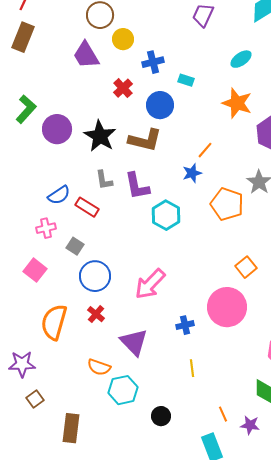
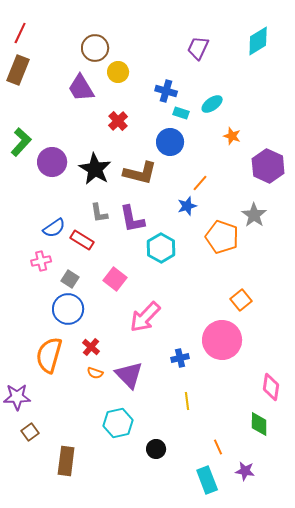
cyan ellipse: (241, 59) -> (212, 104), moved
blue cross: (153, 62) -> (166, 91), moved, turned 30
orange star: (237, 103) -> (232, 136), size x0.6
blue circle: (160, 105) -> (170, 142), moved
pink square: (35, 270) -> (115, 279), moved
blue circle: (95, 276) -> (68, 309), moved
orange semicircle: (99, 367) -> (95, 373), moved, size x0.7
purple star: (250, 425) -> (245, 471), moved

